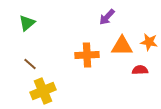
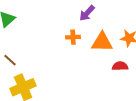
orange cross: (87, 55) -> (73, 37), moved, size x0.6

